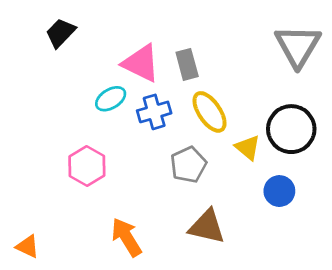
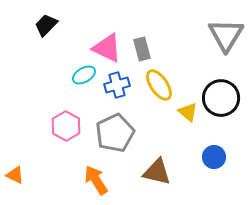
gray pentagon: (188, 165) -> (115, 133), moved, size x1.4
blue circle: (279, 191) -> (214, 157), moved
orange triangle: (28, 246) -> (15, 175), moved

